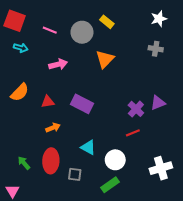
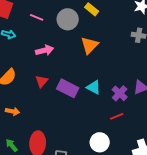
red triangle: (48, 102) -> (42, 81), moved, turned -40
orange arrow: (53, 128) -> (13, 111), moved, turned 32
cyan triangle: (88, 147) -> (94, 87), moved

